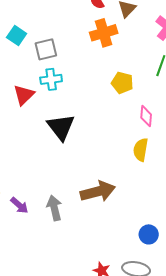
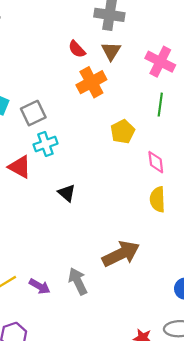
yellow pentagon: (122, 83) -> (123, 132), turned -30
red triangle: (24, 95) -> (20, 167), turned -35
black triangle: (61, 127) -> (67, 193), size x0.6

